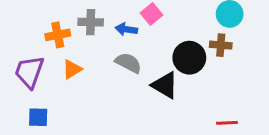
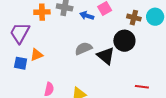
brown cross: (221, 45) -> (134, 18), moved
gray semicircle: (128, 63) -> (83, 49), moved, turned -60
orange triangle: (72, 69) -> (37, 55), moved

